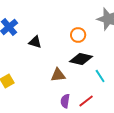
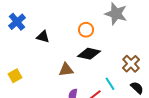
cyan line: (100, 76) -> (110, 84), moved

